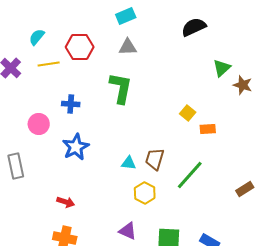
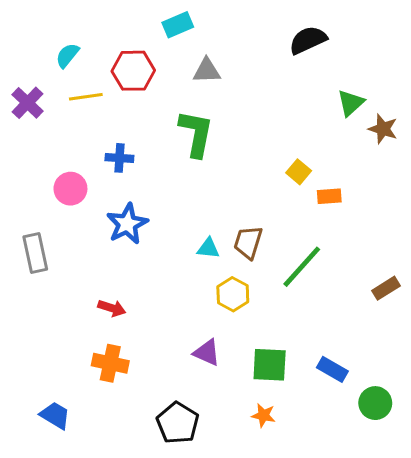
cyan rectangle: (126, 16) -> (178, 25), moved

